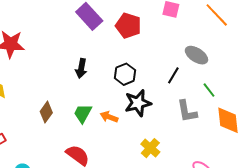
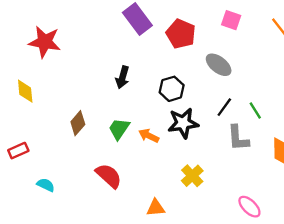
gray ellipse: (196, 55) -> (219, 65), moved
black line: (173, 75) -> (224, 107), moved
green line: (209, 90) -> (255, 111), moved

